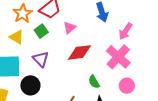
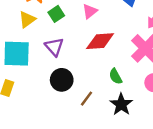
yellow triangle: (17, 37) -> (27, 19), turned 49
black circle: (30, 85) -> (62, 80), moved

